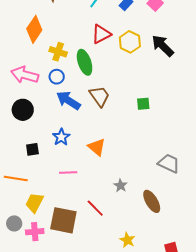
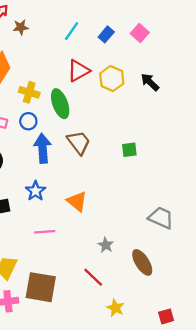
black arrow: (163, 46) -> (150, 82), size x0.7
blue arrow: (68, 100) -> (43, 148), turned 55
red line: (95, 208) -> (93, 277), moved

